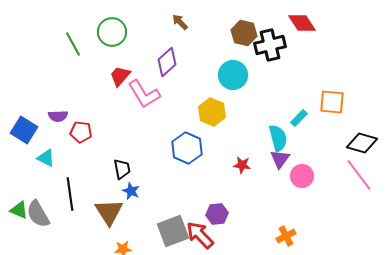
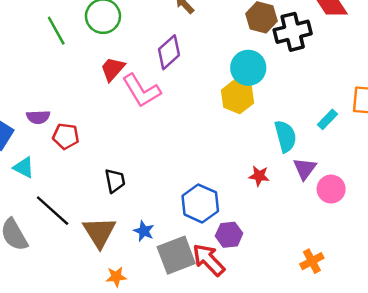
yellow hexagon: (212, 112) -> (237, 97), moved
cyan semicircle: (278, 138) -> (285, 136), moved
blue hexagon: (187, 148) -> (200, 203), moved
blue star: (131, 191) -> (144, 231), moved
black line: (70, 194) -> (53, 211), turned -40

